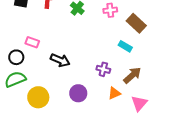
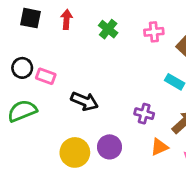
black circle: (16, 57) -> (22, 68), moved
green semicircle: (15, 79) -> (22, 111), moved
yellow circle: (38, 97) -> (75, 152), moved

